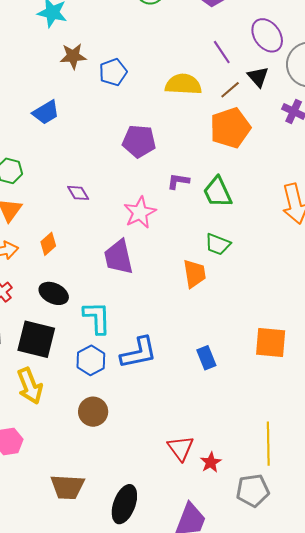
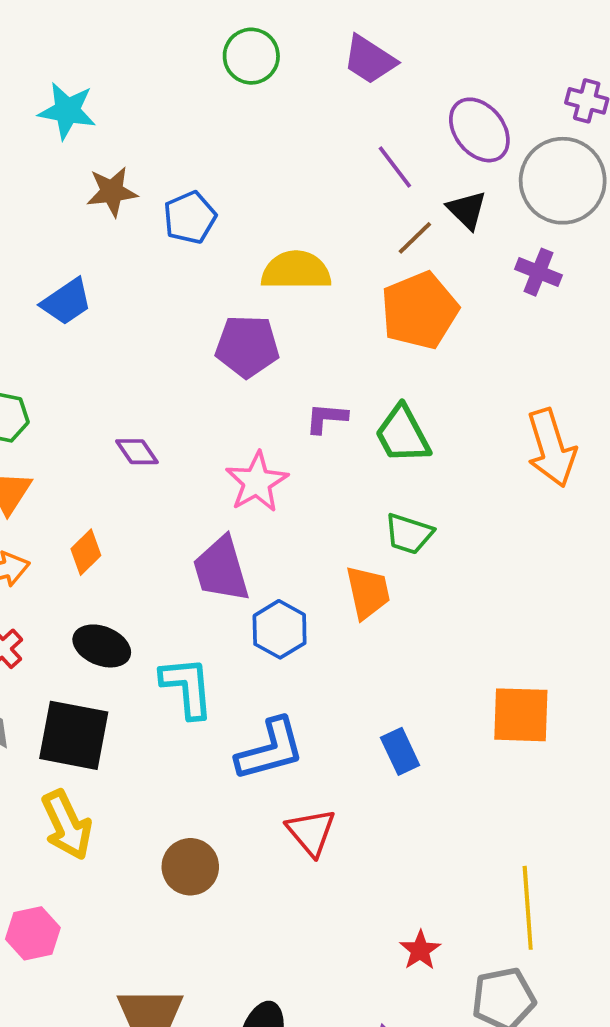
yellow semicircle: (183, 84) -> (296, 271), moved
blue hexagon: (91, 360) -> (280, 629), moved
red triangle: (181, 448) -> (311, 832), moved

